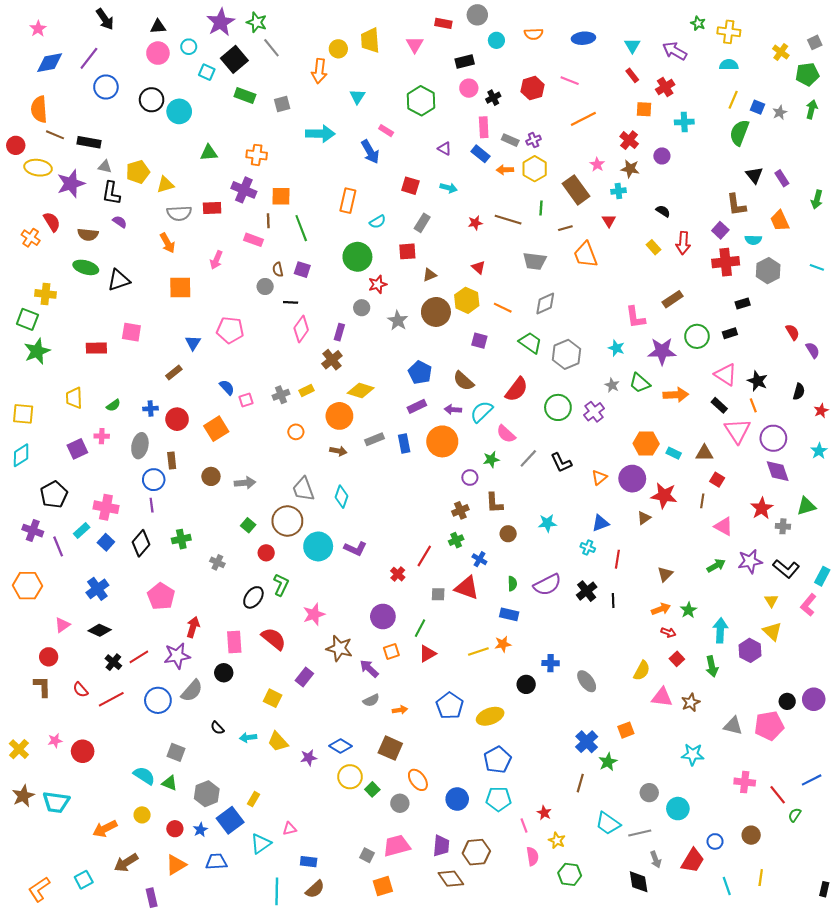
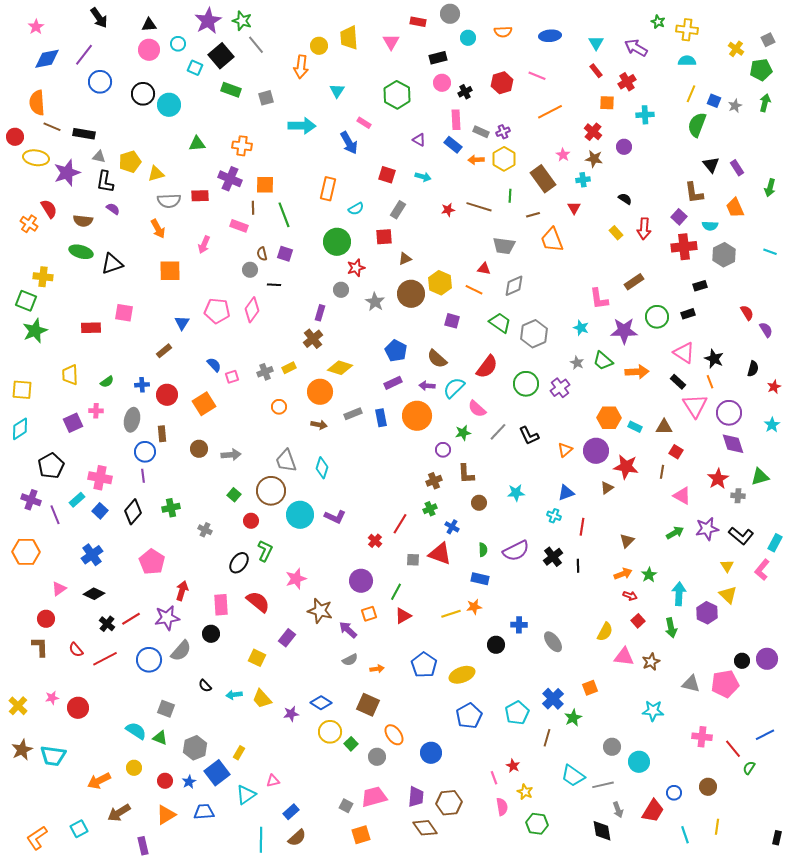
red triangle: (478, 267) -> (484, 269), moved, turned -32
pink diamond: (301, 329) -> (252, 310), moved
cyan pentagon: (499, 799) -> (517, 713), moved, turned -30
blue rectangle: (309, 862) -> (291, 812), turned -49

